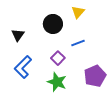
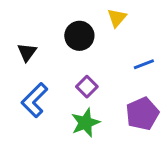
blue line: (78, 43) -> (144, 64), moved
green star: (57, 82) -> (85, 123), turned 30

